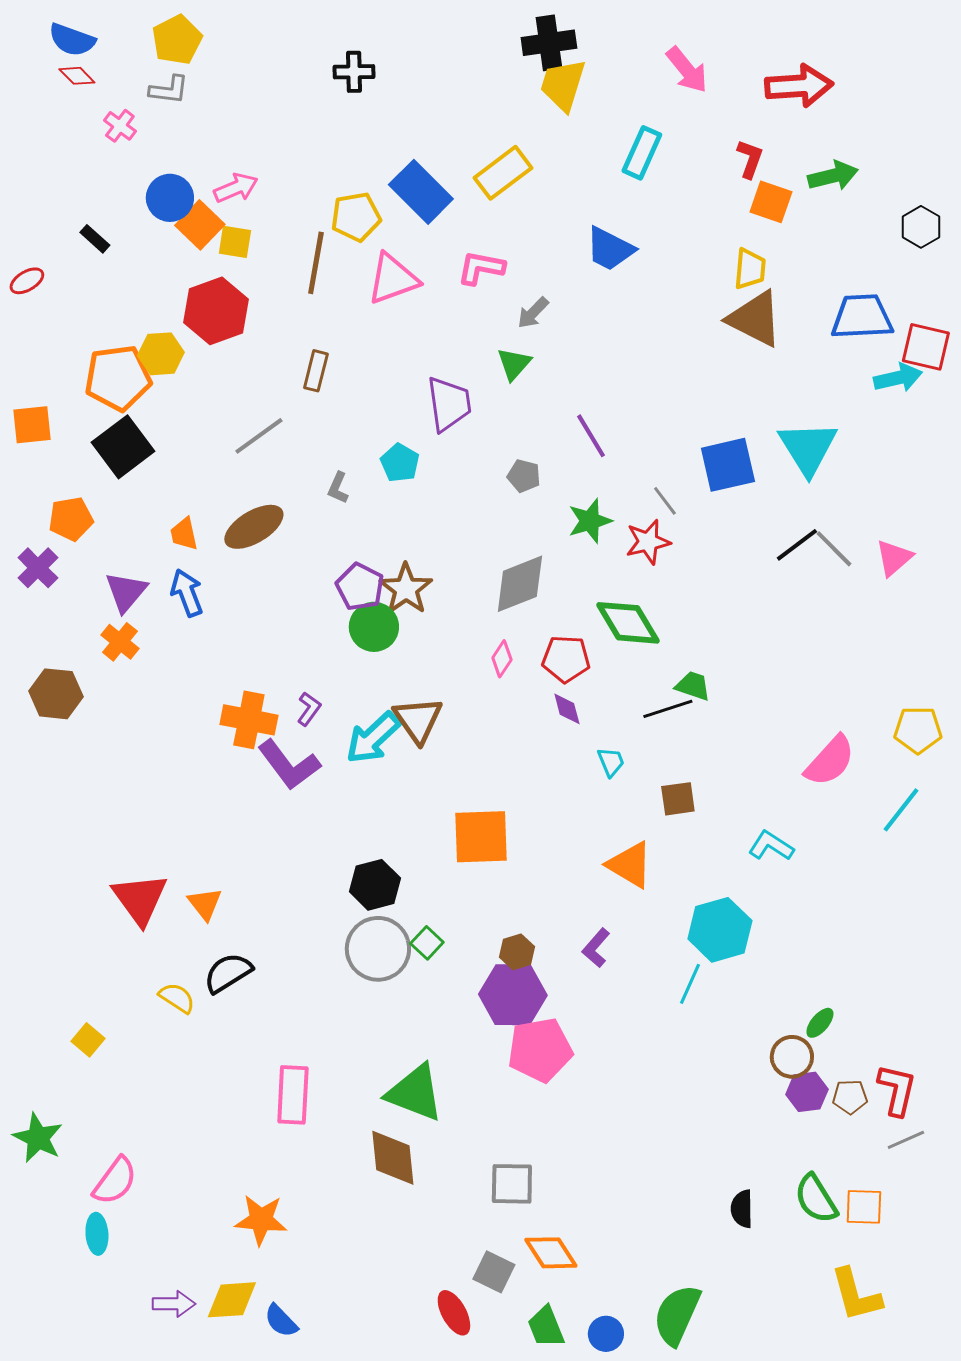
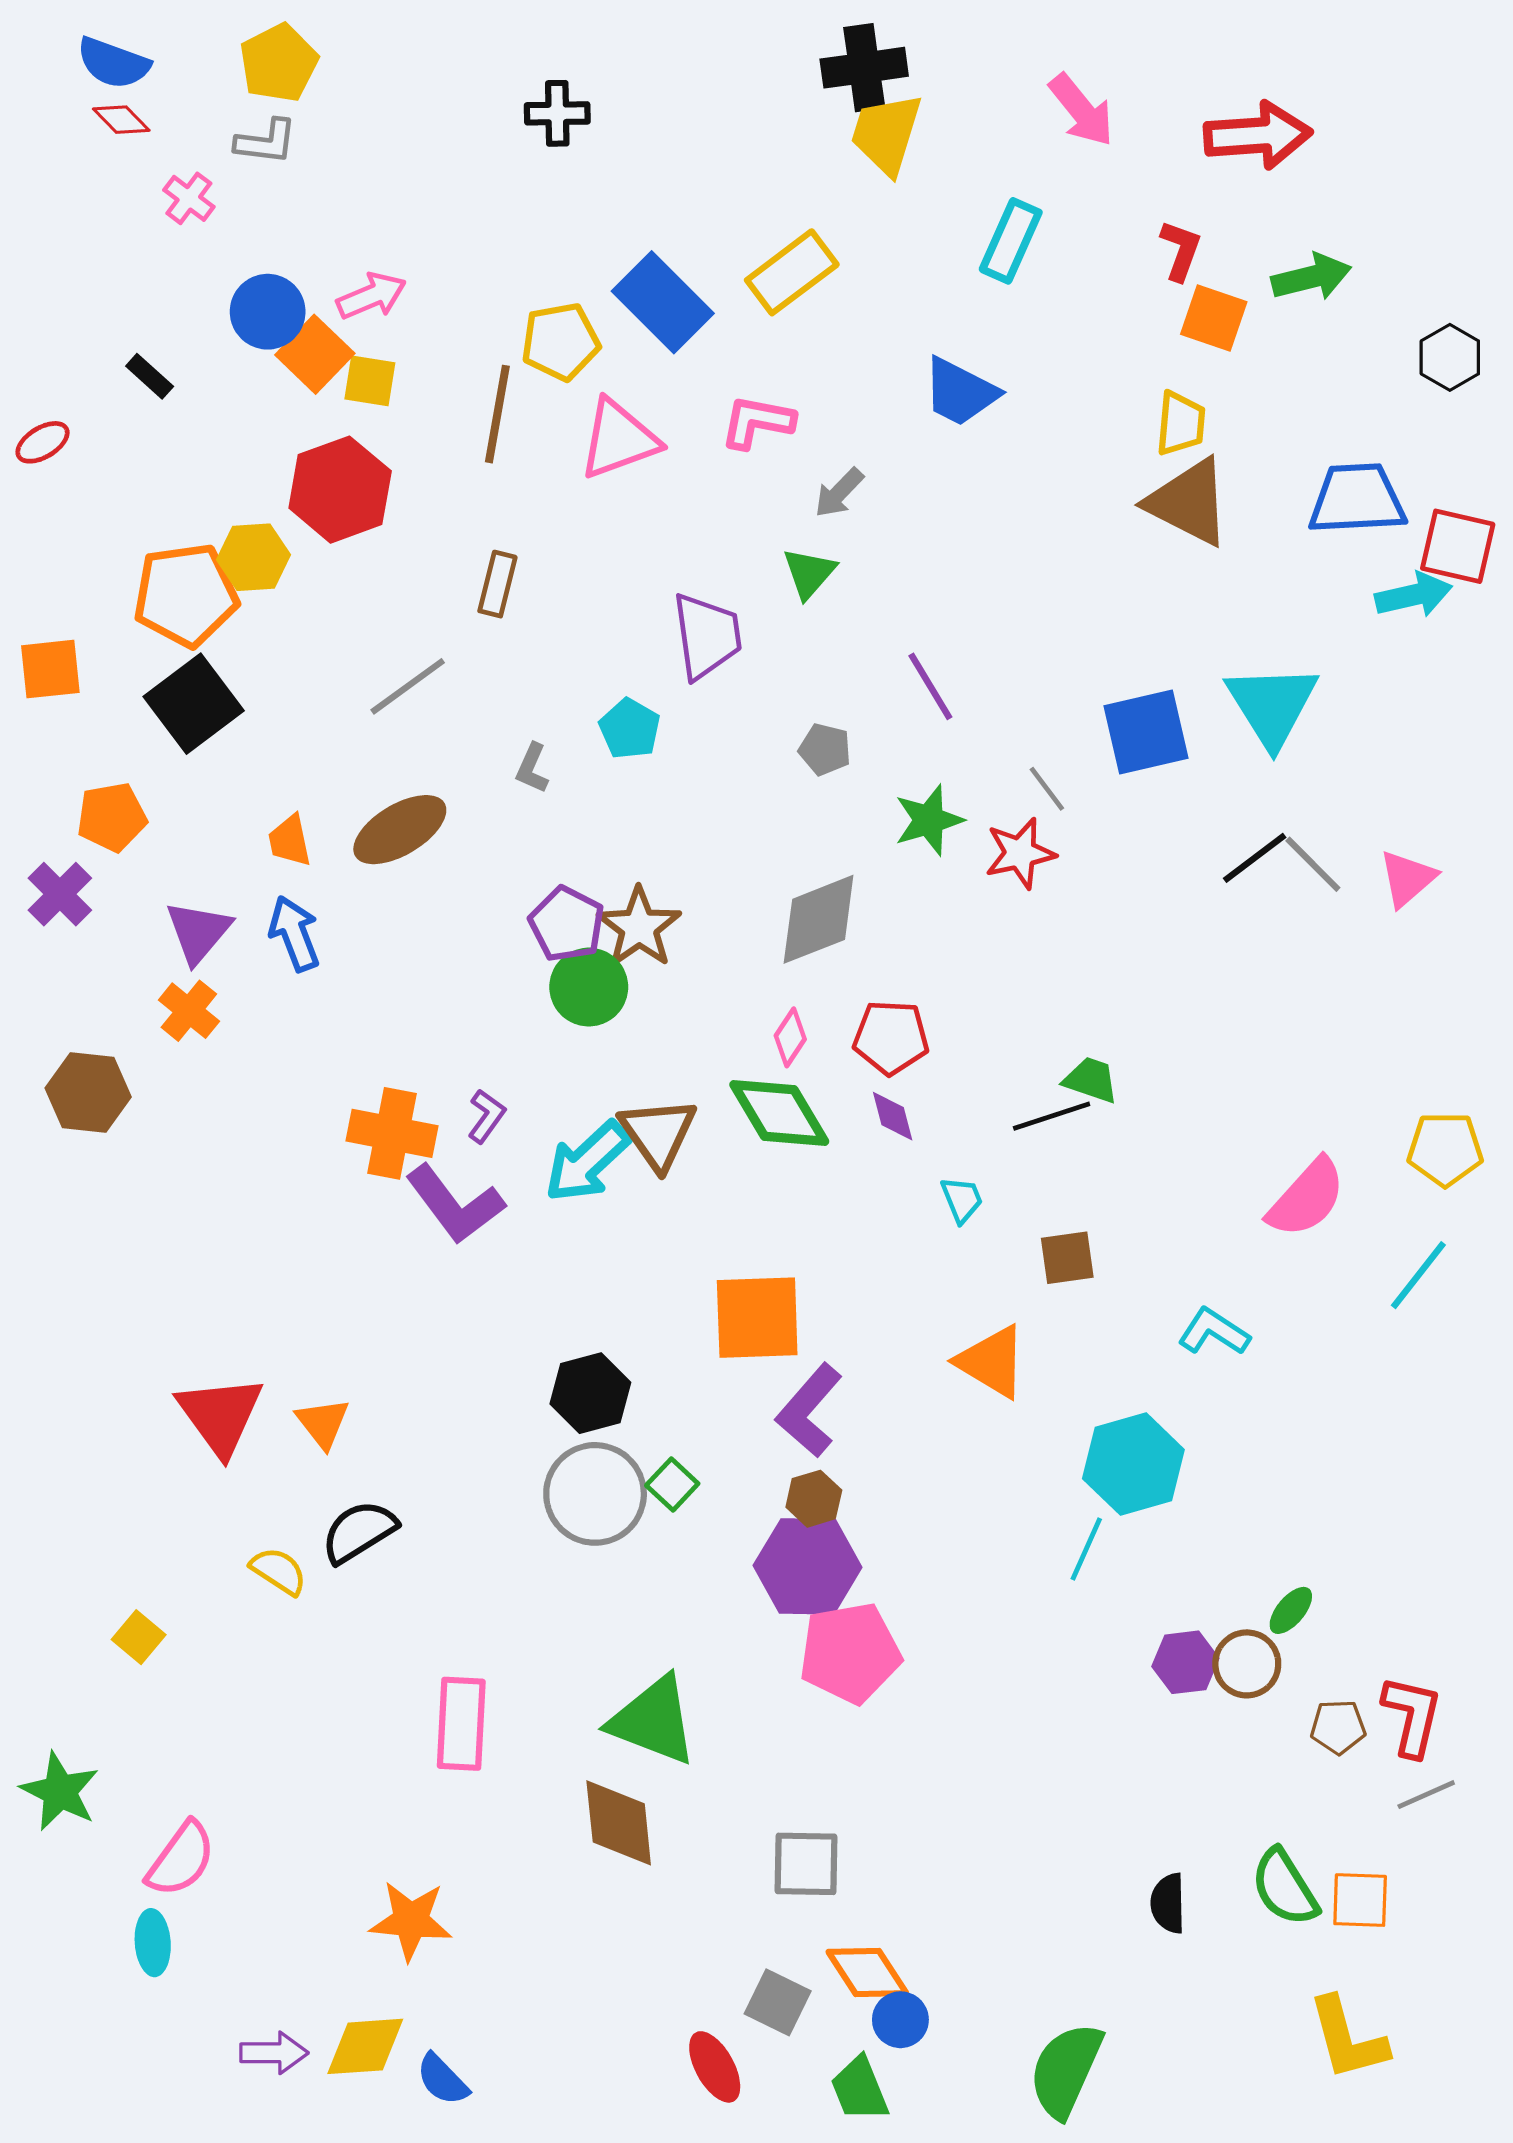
green diamond: (628, 623) -> (779, 1113), moved
purple L-shape: (596, 948) -> (809, 1410), moved, size x1.5
purple hexagon: (807, 1092) -> (1185, 1662), moved
blue circle: (606, 1334) -> (900, 2020), moved

